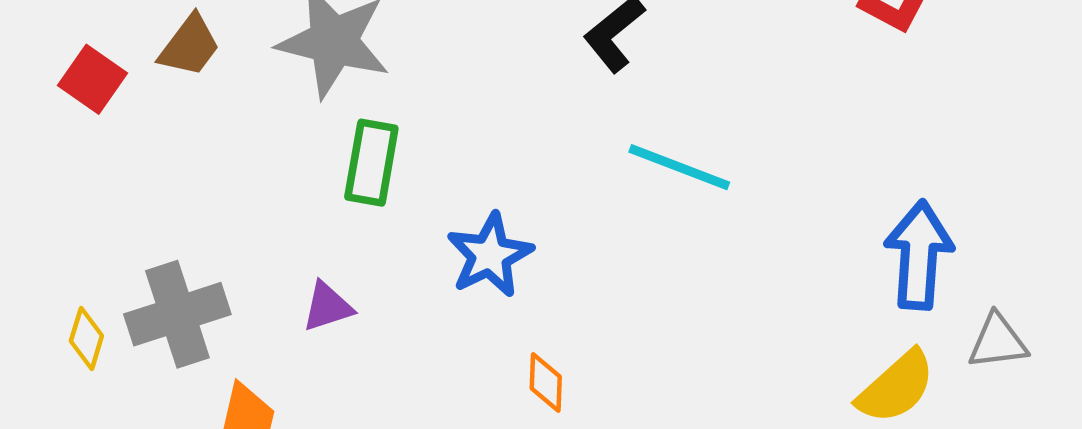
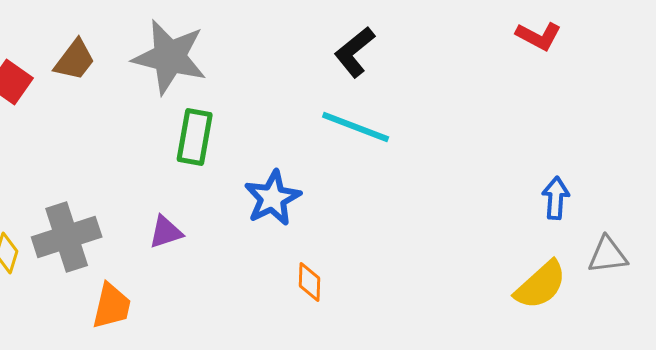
cyan line: (679, 167) -> (356, 127), moved
blue arrow: (919, 255) -> (556, 198), size x0.6

